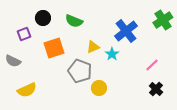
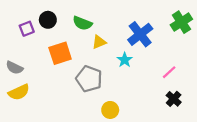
purple square: (24, 34) -> (27, 29), moved
yellow triangle: (93, 47) -> (99, 42), moved
yellow circle: (99, 88) -> (110, 110), moved
yellow semicircle: (27, 90) -> (19, 92), moved

